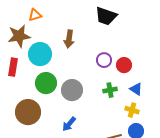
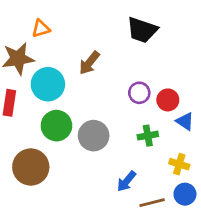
brown arrow: (69, 39) -> (89, 63), turned 30
blue triangle: (136, 89) -> (185, 121), moved
blue arrow: (69, 124) -> (126, 181), moved

